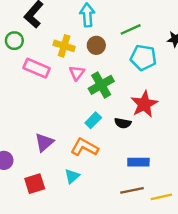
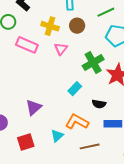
green cross: (101, 85) -> (93, 63), moved
black semicircle: (123, 123) -> (99, 104), moved
orange L-shape: (84, 147) -> (77, 122), moved
brown line: (132, 190) -> (90, 146), moved

